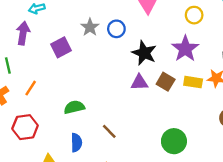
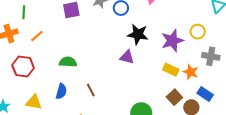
yellow circle: (194, 15) -> (198, 32), moved
black star: (144, 53) -> (138, 34), turned -30
brown square: (166, 82) -> (174, 97), moved

